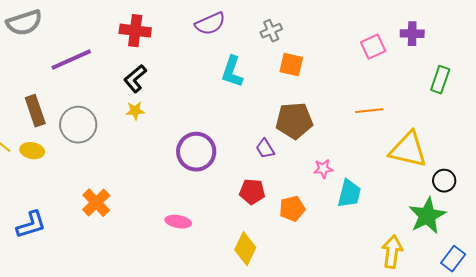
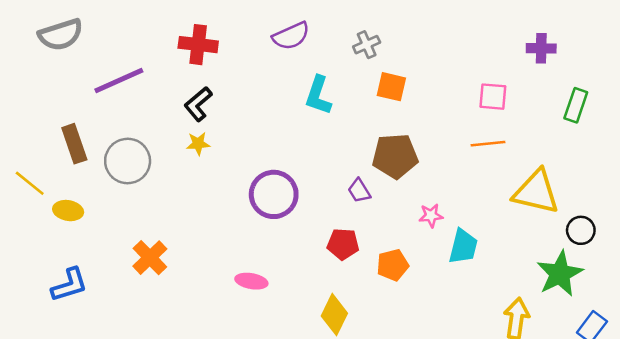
pink square: (373, 47) -> (493, 97), moved, turned 30
yellow ellipse: (32, 151) -> (68, 211), moved

